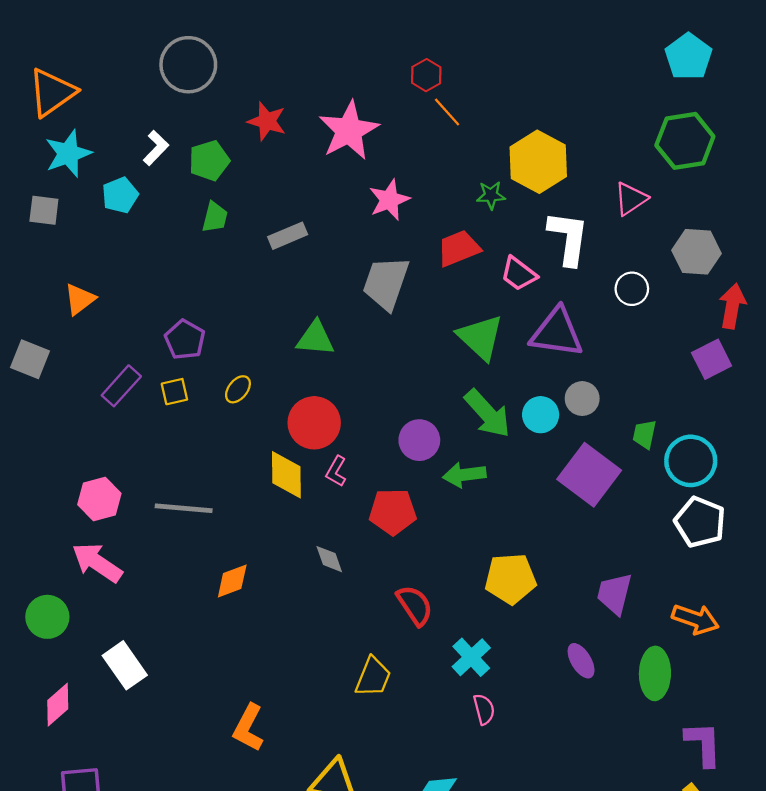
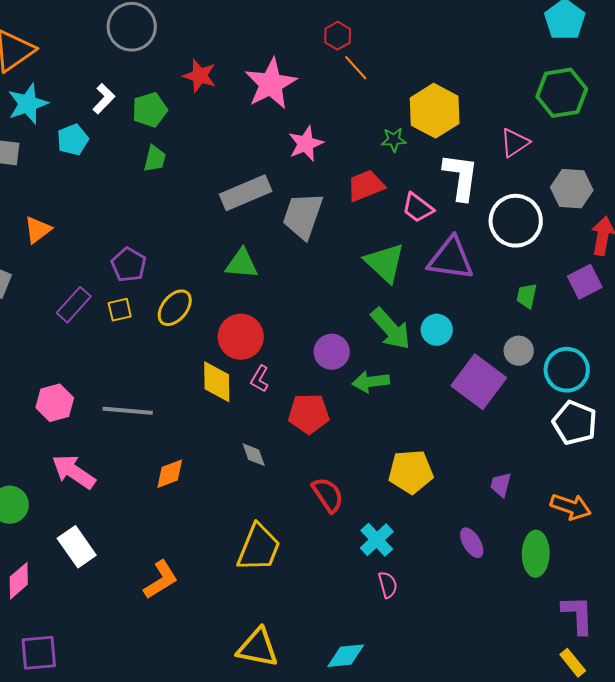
gray rectangle: (288, 236) -> (246, 193), moved, size x1.5
white circle: (632, 289) -> (516, 221), size x1.8
yellow ellipse: (238, 389) -> (175, 308), size x1.5
gray circle: (582, 399) -> (519, 351), moved
green trapezoid: (645, 434) -> (527, 296), moved
pink arrow: (97, 563) -> (74, 472), moved
purple trapezoid: (615, 594) -> (501, 485), size x0.7
yellow trapezoid: (373, 677) -> (259, 548), moved, size x1.4
orange L-shape: (248, 728) -> (161, 580), moved, turned -150

